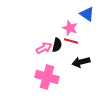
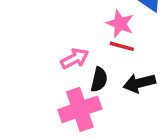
black semicircle: (57, 45) -> (99, 80), moved
pink cross: (47, 77) -> (80, 109), turned -35

